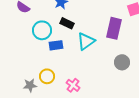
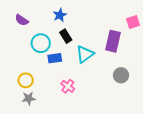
black rectangle: (67, 23) -> (66, 36), turned 32
yellow circle: (47, 76) -> (26, 80), moved
pink cross: (73, 85) -> (68, 86), moved

